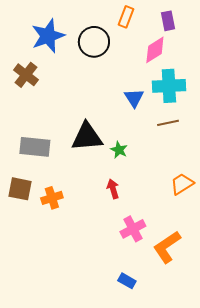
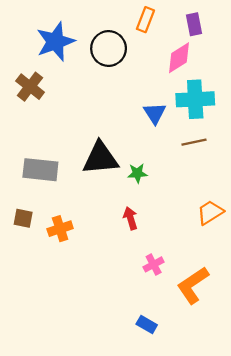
green star: (119, 150) -> (137, 173), turned -30
brown square: (20, 189) -> (23, 218), size x0.7
pink cross: (133, 229) -> (154, 264), size x0.7

